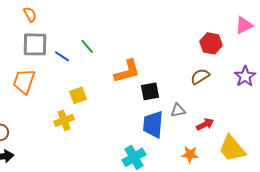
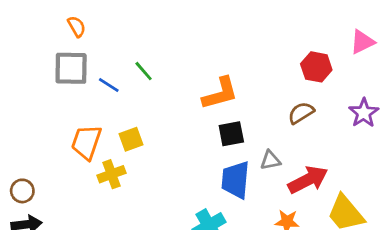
orange semicircle: (30, 14) -> (77, 26), moved
orange L-shape: (127, 71) -> (220, 93), moved
orange trapezoid: (24, 81) -> (86, 142), moved
red arrow: (205, 124) -> (308, 180), size x1.6

